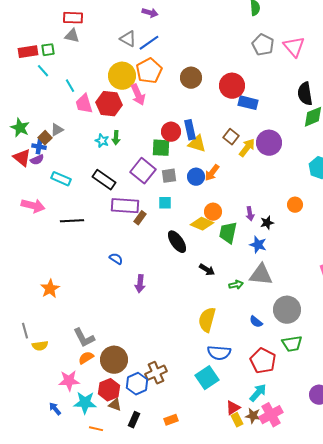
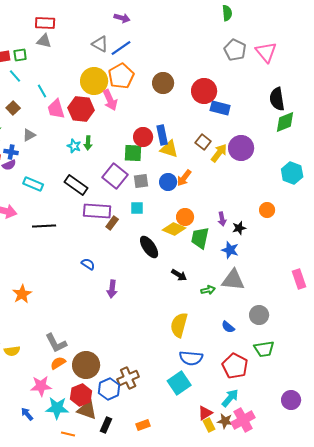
brown square: (45, 138) -> (13, 108), moved
gray circle: (287, 310) -> (259, 315), size x0.7
brown triangle: (115, 405) -> (87, 410), size x1.5

